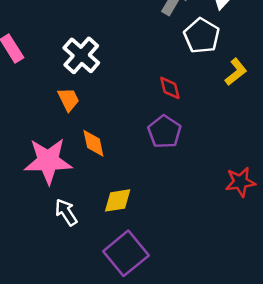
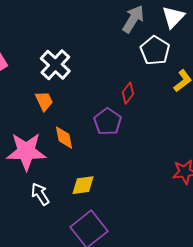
red diamond: (170, 88) -> (128, 93), turned 50
purple pentagon: (164, 132) -> (108, 122), moved

